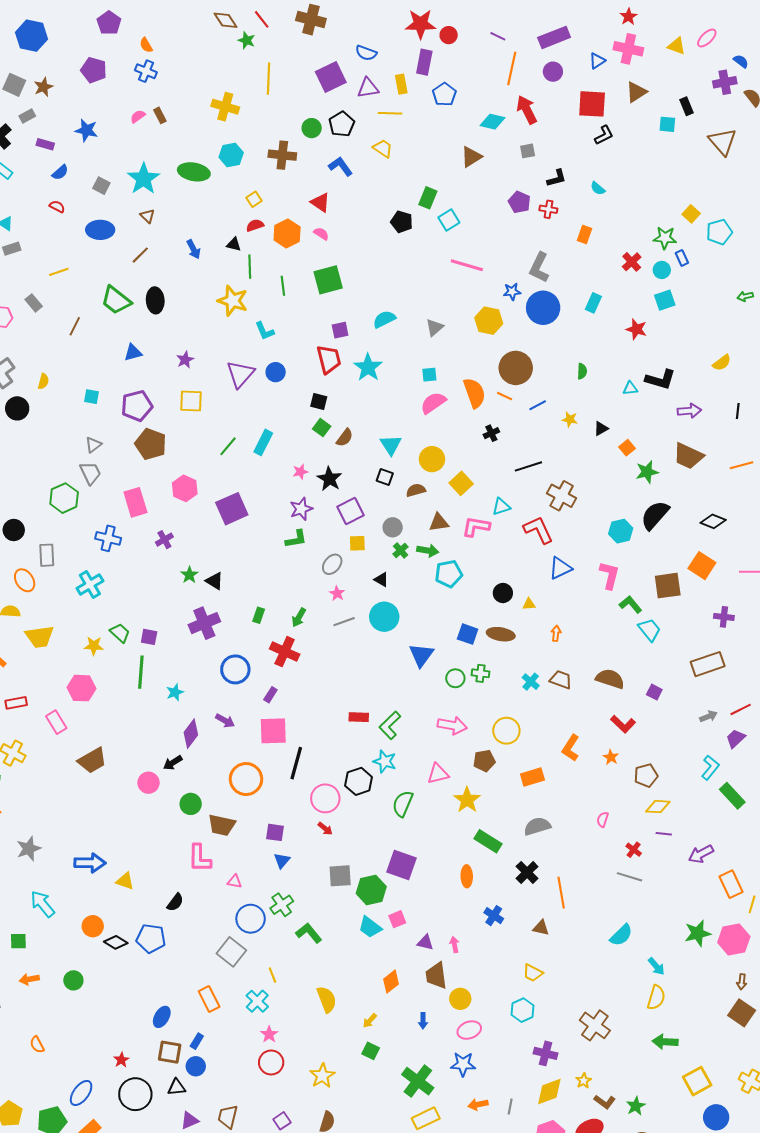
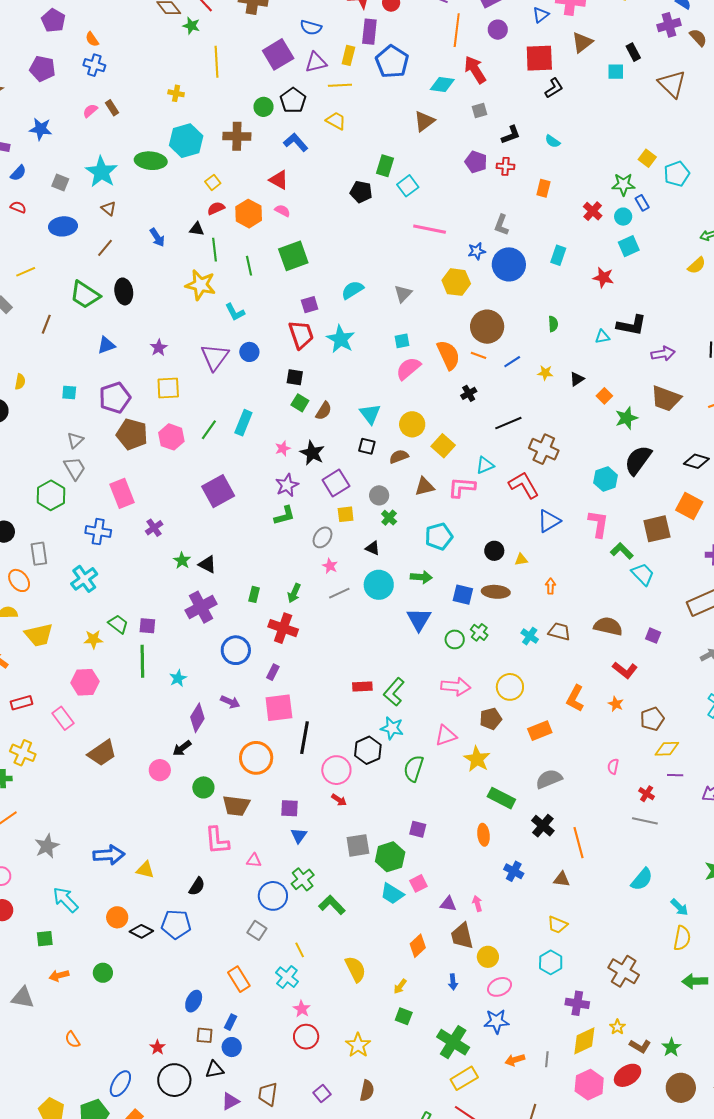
yellow rectangle: (401, 84) -> (348, 55), turned 30
blue pentagon: (444, 94) -> (392, 62), size x1.4
yellow cross: (225, 107) -> (176, 93), size x0.6
cyan hexagon: (231, 155) -> (186, 141), size x1.4
gray L-shape: (539, 268) -> (501, 225), size x0.7
yellow semicircle: (722, 363) -> (697, 265), moved
pink hexagon: (185, 488) -> (171, 437), moved
green arrow: (428, 551) -> (421, 577), moved
green cross: (480, 673) -> (479, 632), turned 36
purple square: (401, 865) -> (418, 829), size x0.6
gray square: (231, 952) -> (257, 930), size x0.7
brown square: (170, 1052) -> (205, 1035), size x0.7

